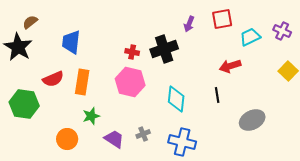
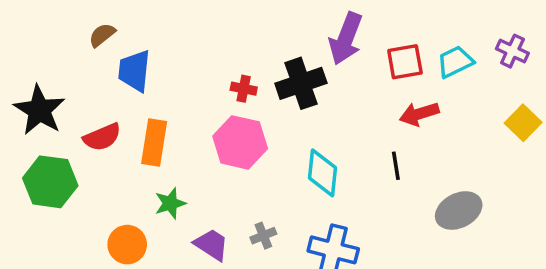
red square: (222, 19) -> (405, 62), moved
brown semicircle: (30, 22) -> (102, 35), moved
purple arrow: (189, 24) -> (346, 39), size x1.8
black star: (18, 47) -> (39, 110), moved

